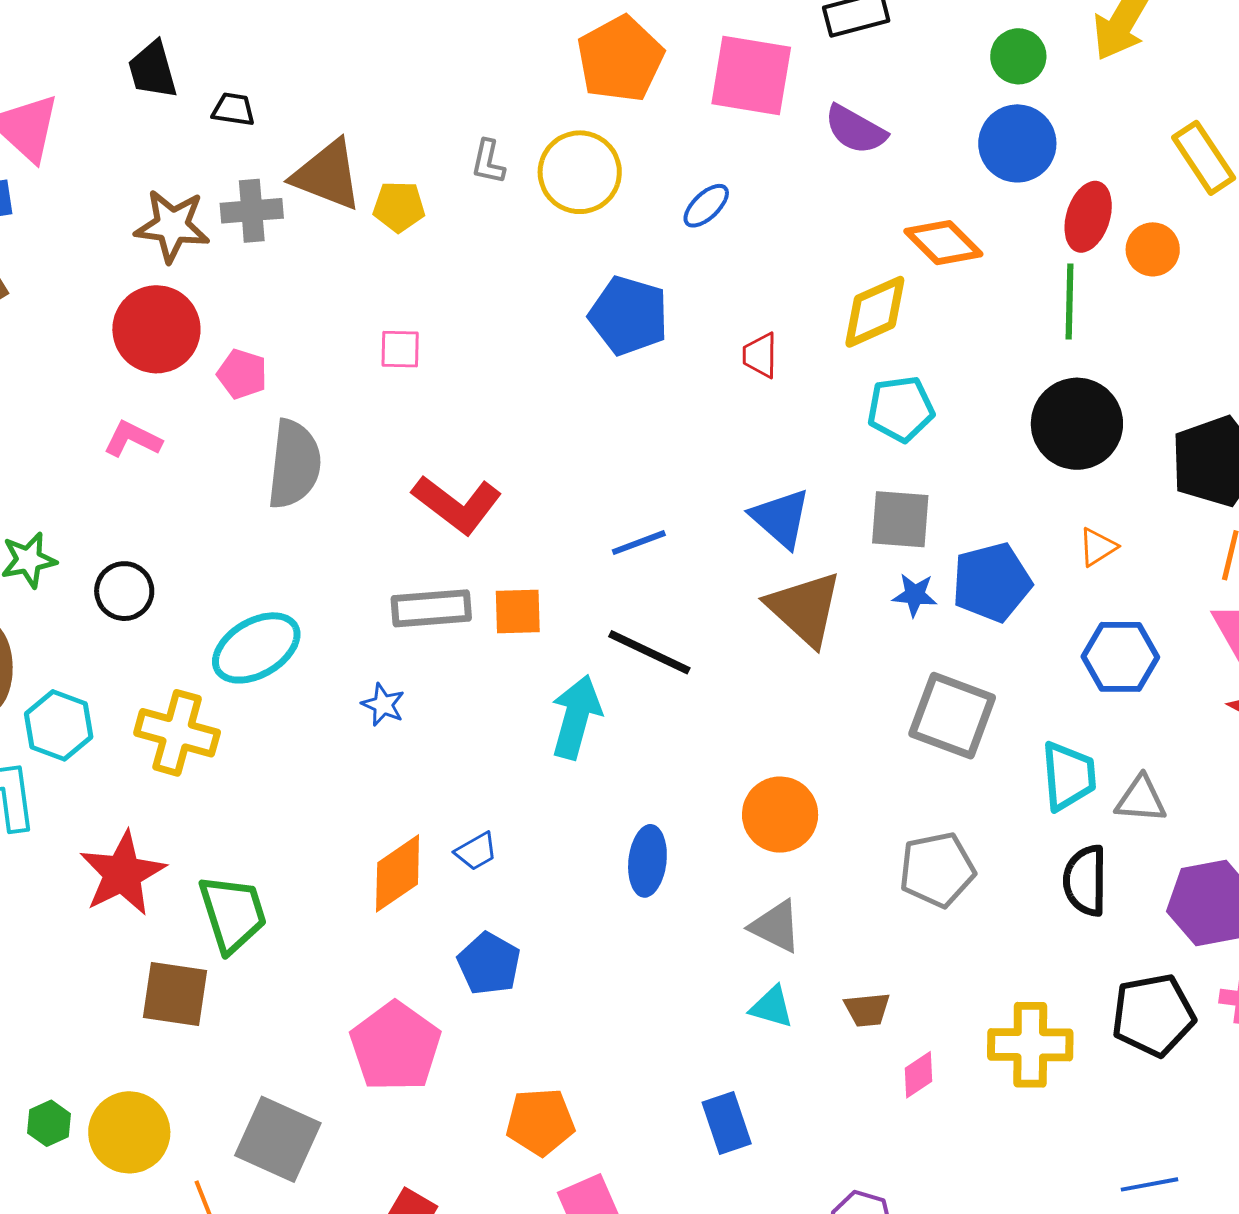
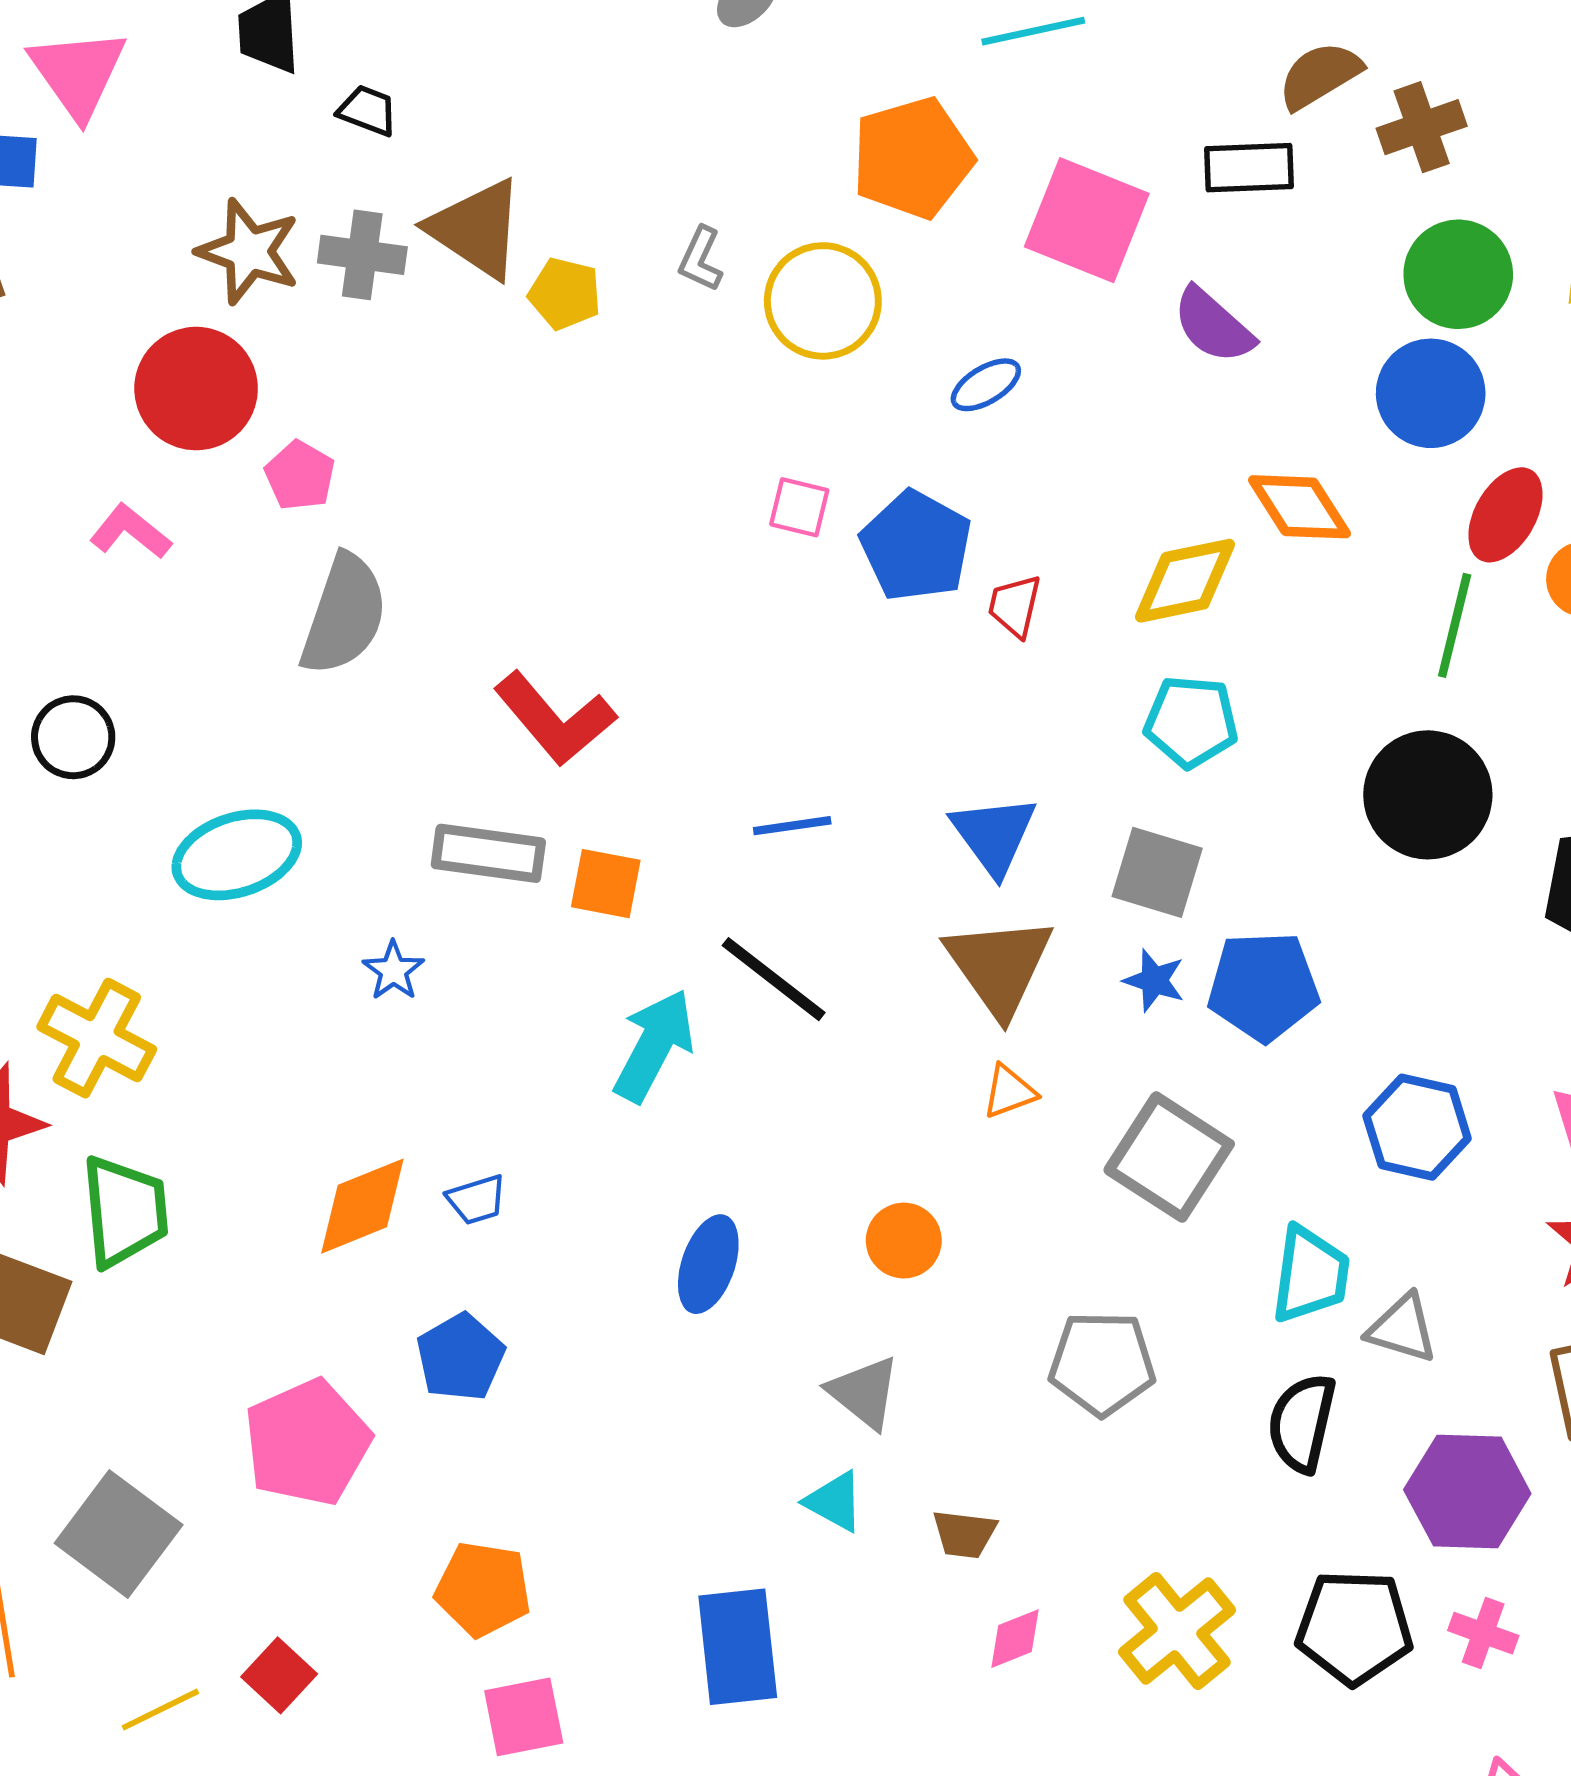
green circle: (1018, 56) -> (1458, 274), size x1.4
blue pentagon: (629, 316) -> (916, 546), moved
pink square: (400, 349) -> (799, 507), moved
orange triangle: (1098, 547) -> (1009, 1092), moved
yellow cross: (177, 733) -> (97, 1038), moved
orange circle: (780, 815) -> (904, 1241), size x0.7
yellow cross: (1030, 1045) -> (1177, 1631), turned 38
blue rectangle: (727, 1123) -> (738, 1647), size x1.4

